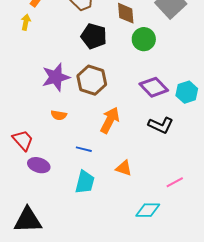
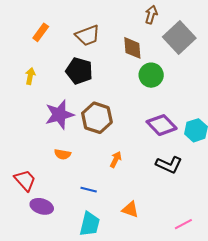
yellow arrow: (26, 22) -> (30, 76), moved
black pentagon: (94, 36) -> (79, 71), moved
orange arrow: (110, 120) -> (116, 159), size x0.6

